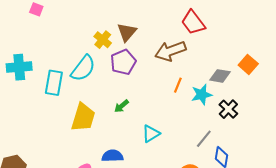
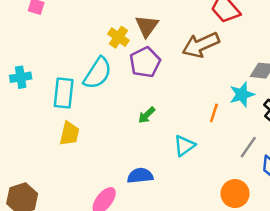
cyan cross: (19, 67) -> (21, 77), size x0.7
orange line: (178, 85) -> (214, 113), moved
yellow trapezoid: (83, 117) -> (69, 134), moved, size x0.7

